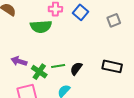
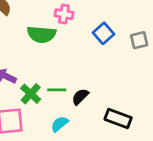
blue square: (80, 12) -> (104, 33), moved
black rectangle: (112, 66) -> (118, 119), moved

